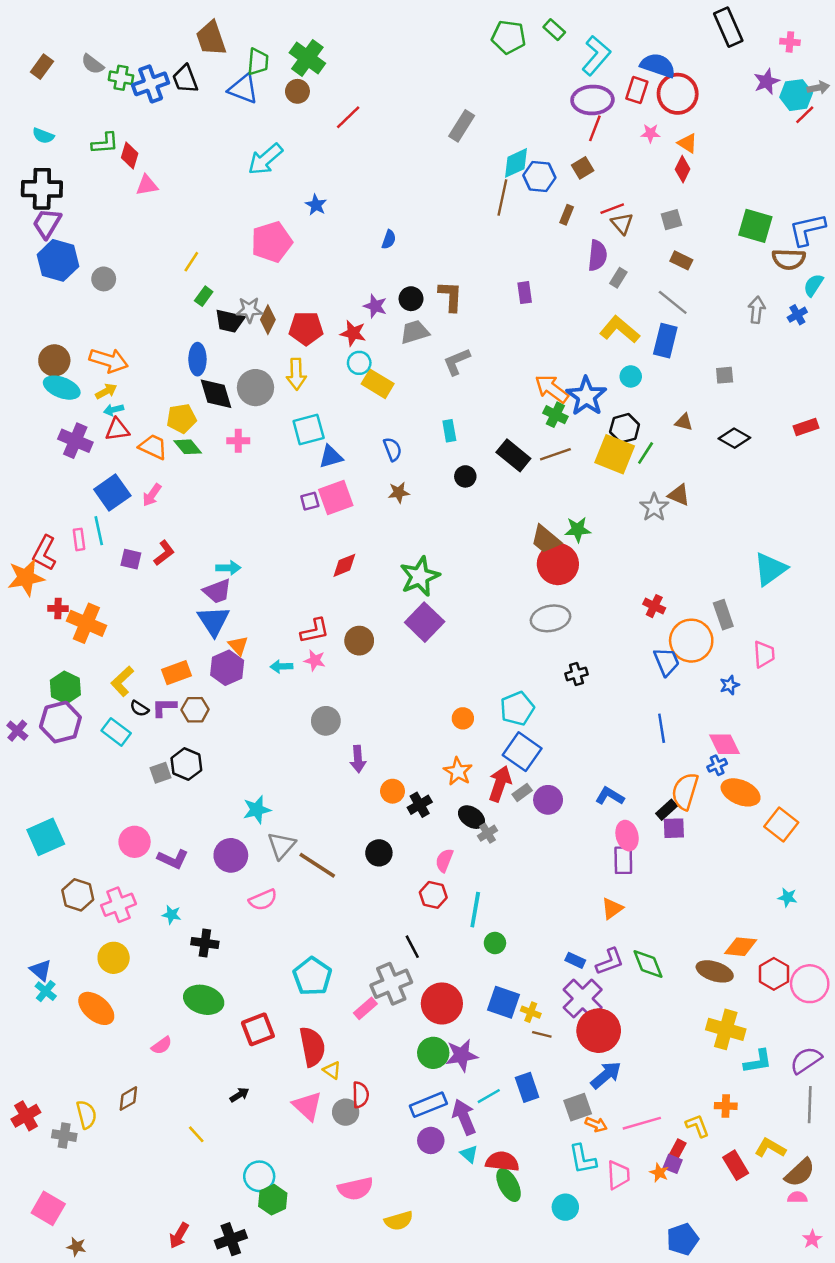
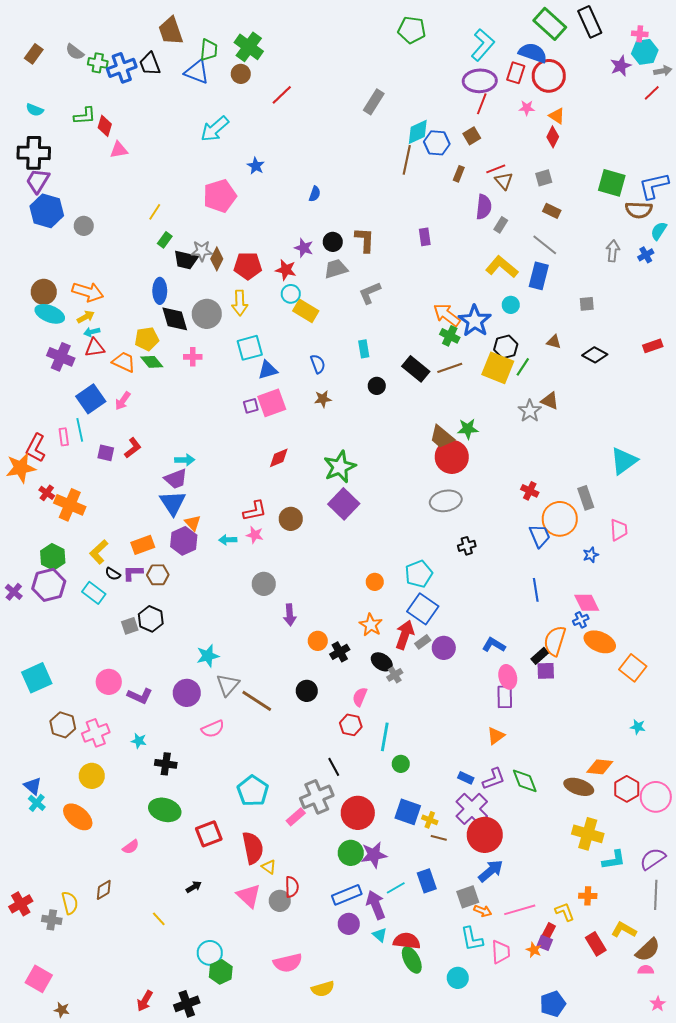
green rectangle: (554, 30) -> (550, 24), moved, size x1.8
cyan hexagon: (796, 95) -> (645, 52), moved
red cross: (58, 609) -> (47, 493), turned 35

